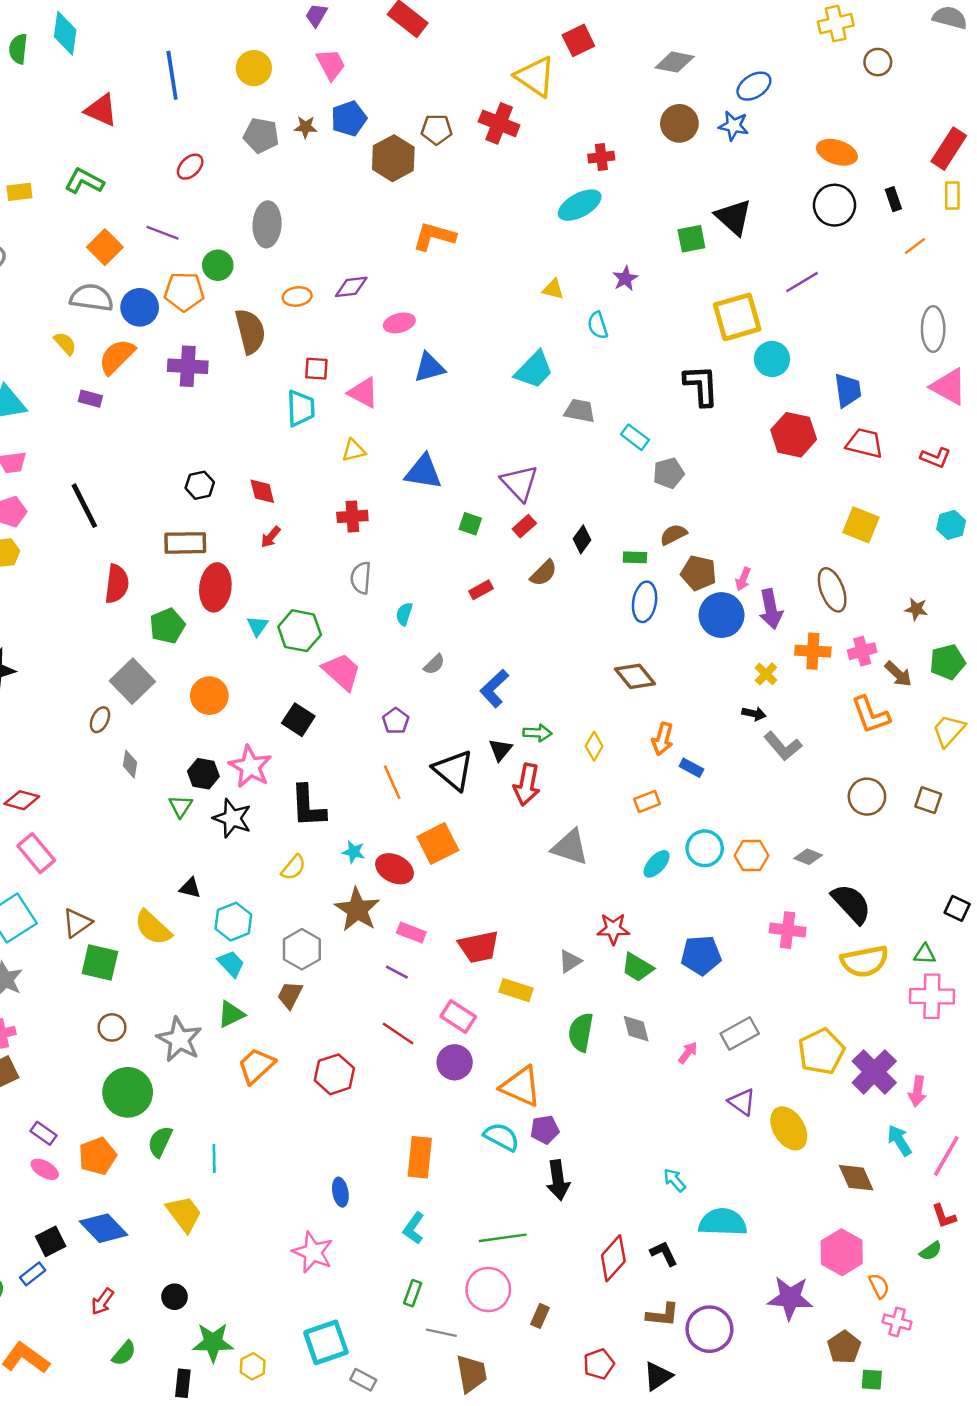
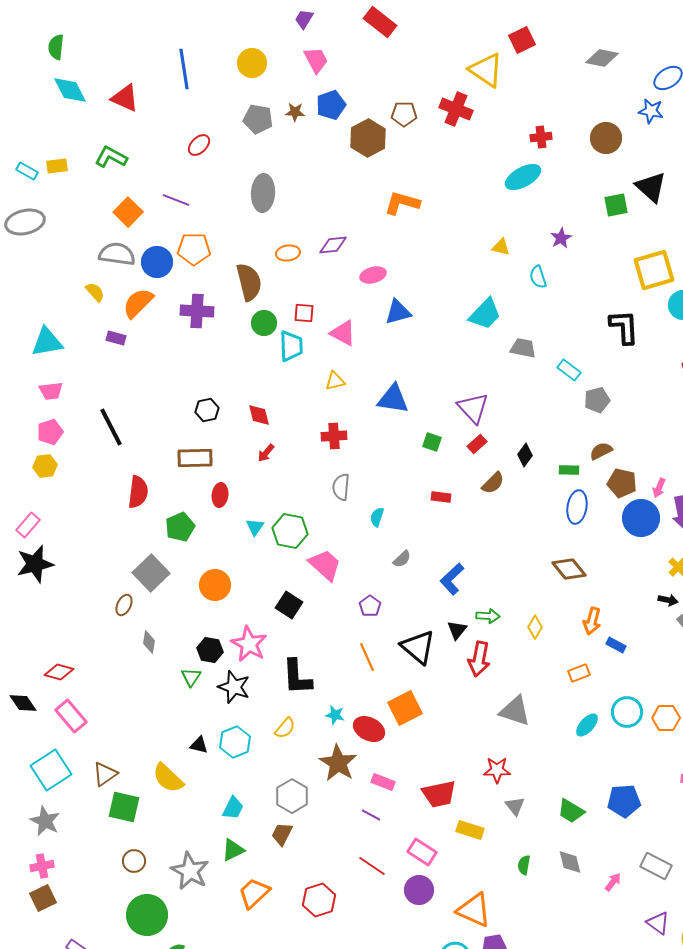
cyan diamond: (65, 33) -> (70, 90), moved, turned -36
brown circle: (679, 123) -> (606, 138), moved
green circle: (218, 265) -> (264, 323), moved
red ellipse: (215, 587) -> (220, 495), size x0.6
red rectangle: (481, 590) -> (441, 497), turned 36
cyan hexagon: (233, 922) -> (235, 742), moved
red star: (613, 929) -> (497, 770), moved
gray triangle: (570, 961) -> (515, 806), turned -35
cyan trapezoid: (231, 964) -> (233, 808), turned 70
green semicircle: (581, 1032) -> (524, 865), size x0.6
gray rectangle: (740, 1033) -> (656, 866), turned 56

